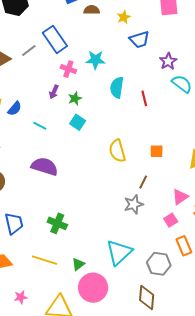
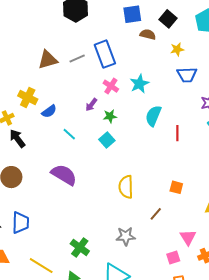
cyan star: (95, 60) -> (139, 84), turned 30
yellow semicircle: (117, 151) -> (126, 187), moved
pink triangle: (180, 197) -> (188, 237), turned -42
gray star: (134, 204) -> (126, 236), moved
green cross: (57, 223) -> (80, 247), moved

